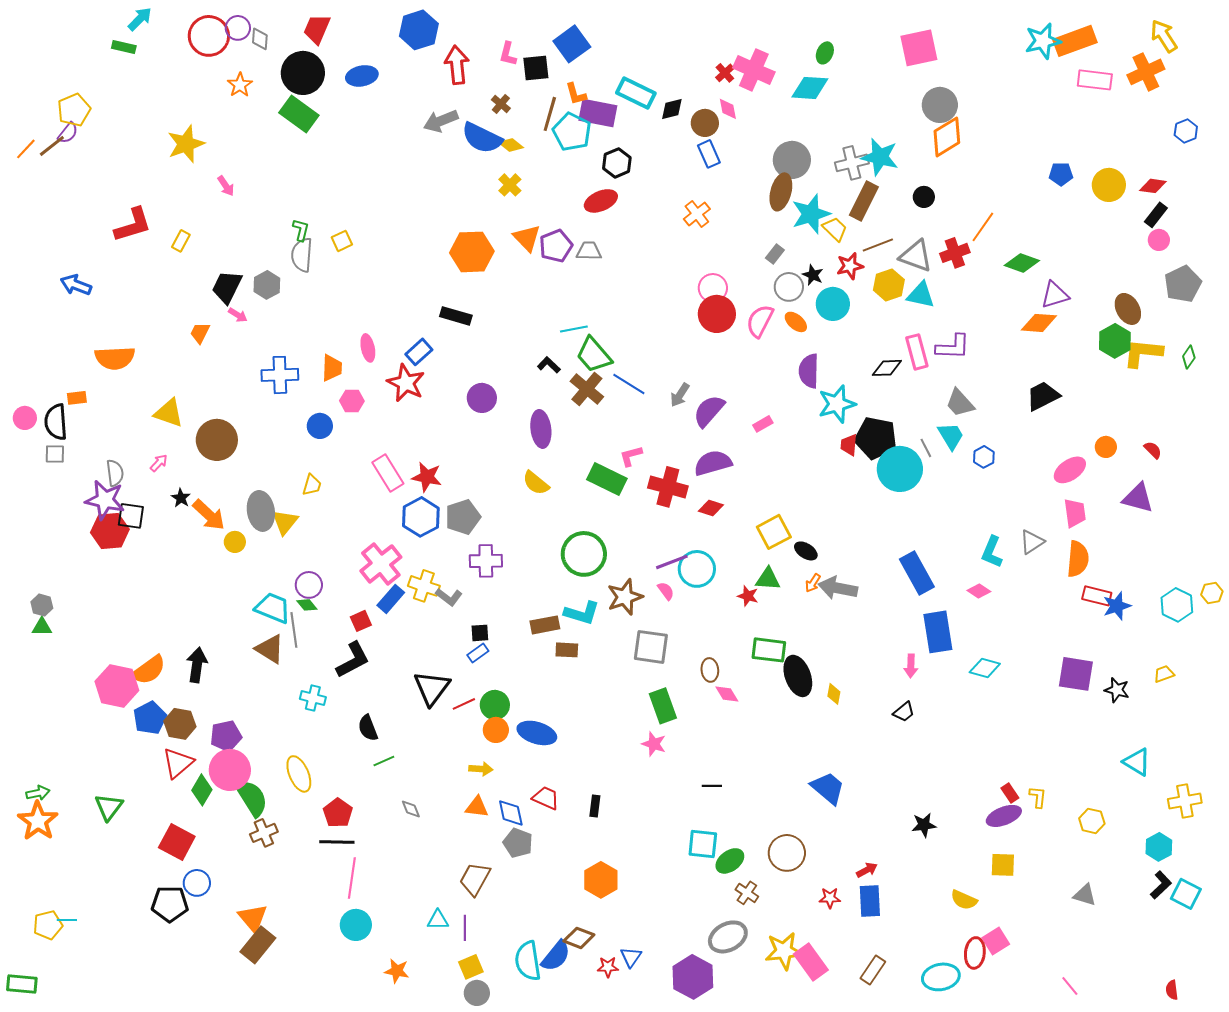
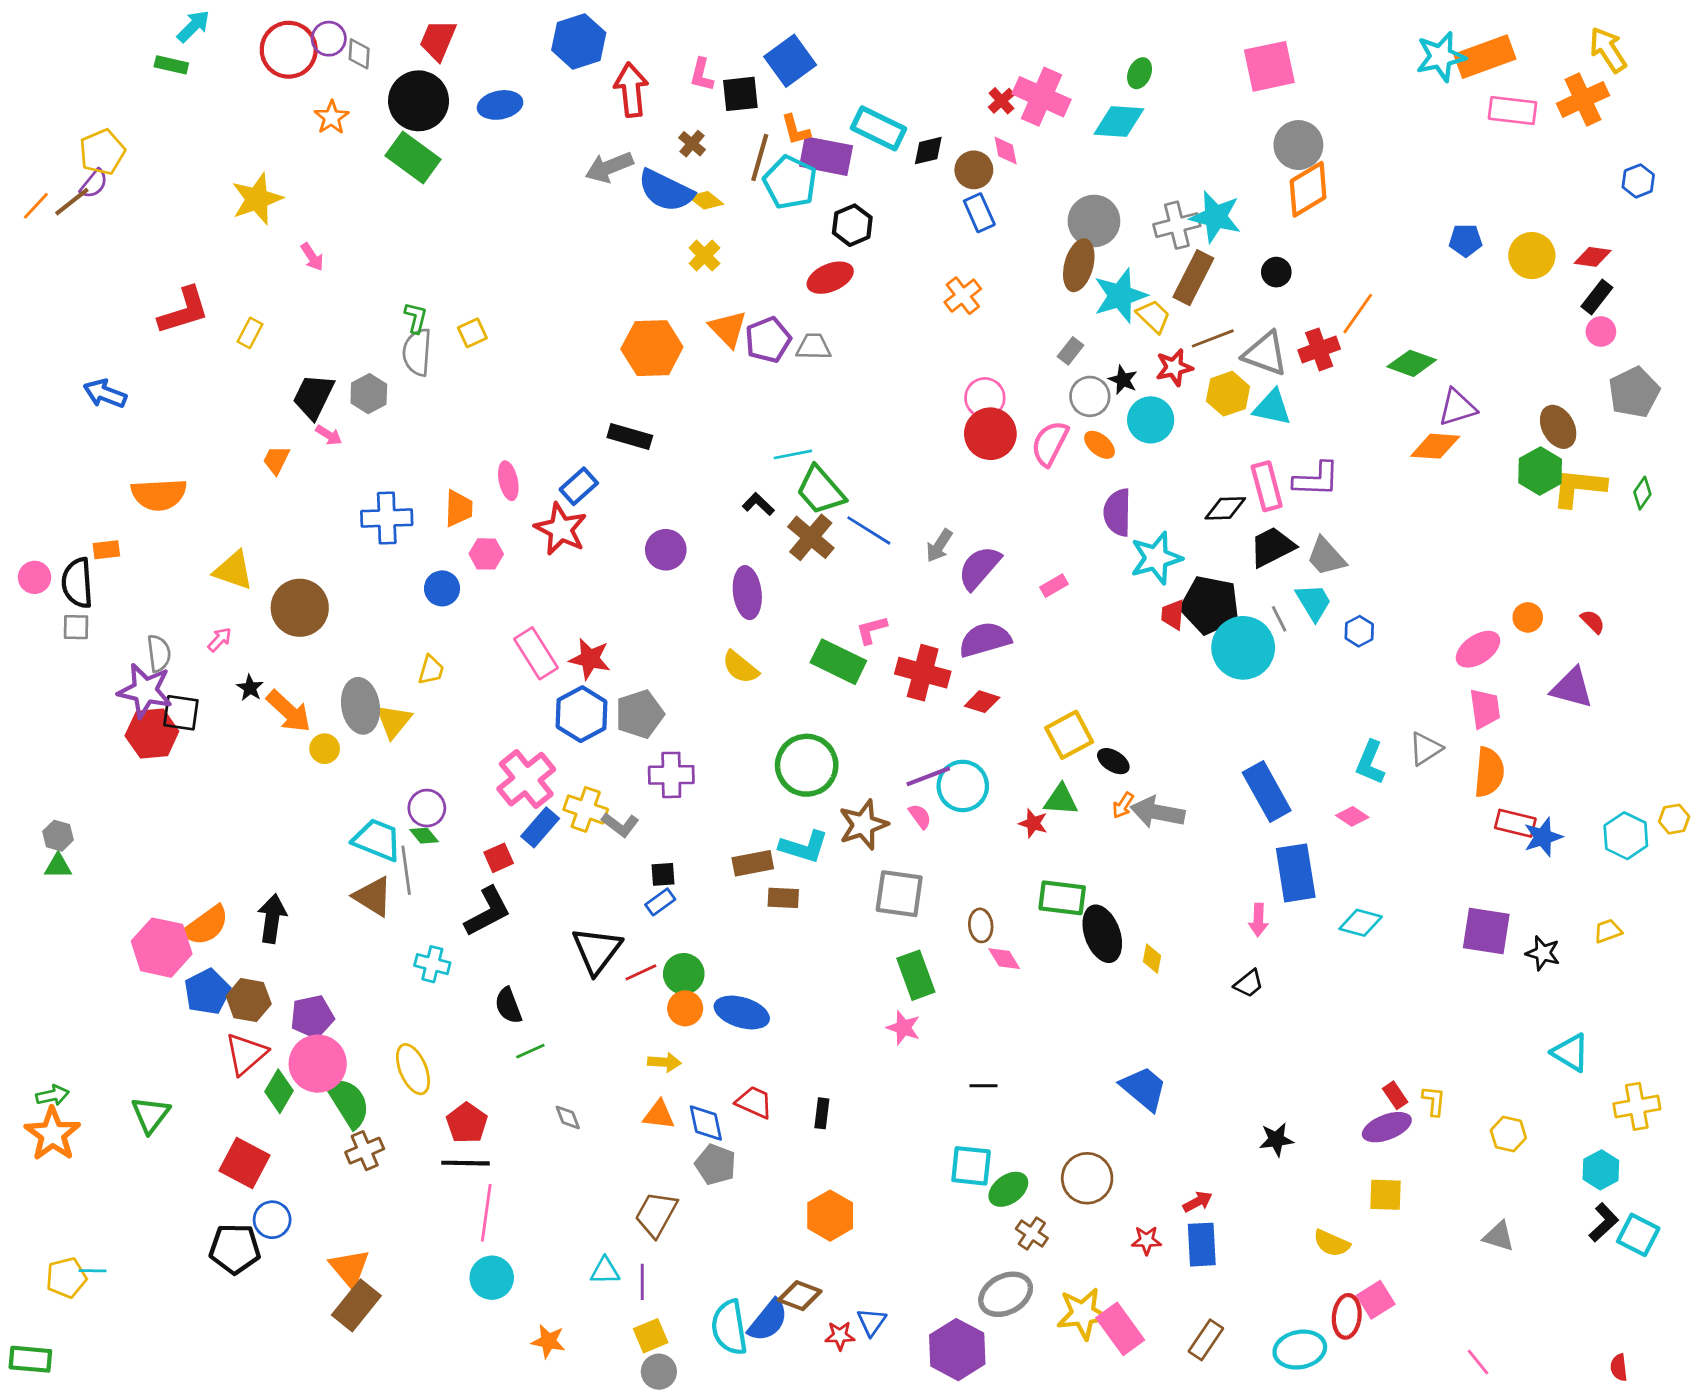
black trapezoid: (1043, 396) -> (1272, 547), moved

